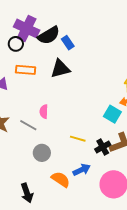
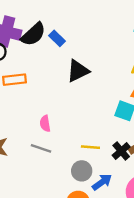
black triangle: (60, 69) -> (78, 71), moved
gray line: (28, 125) -> (41, 148), moved
gray circle: (42, 153) -> (82, 171), moved

